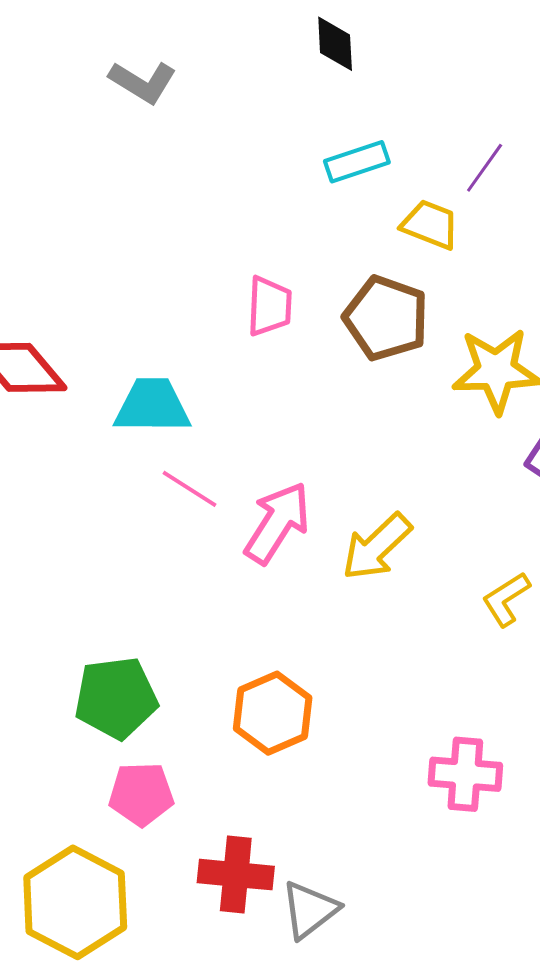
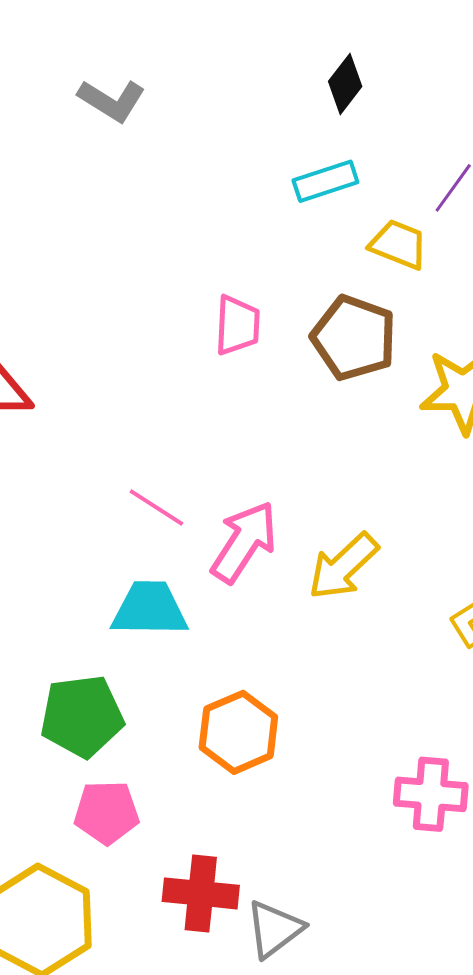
black diamond: (335, 44) -> (345, 84), moved, turned 40
cyan trapezoid: (152, 406) -> (150, 609), moved

